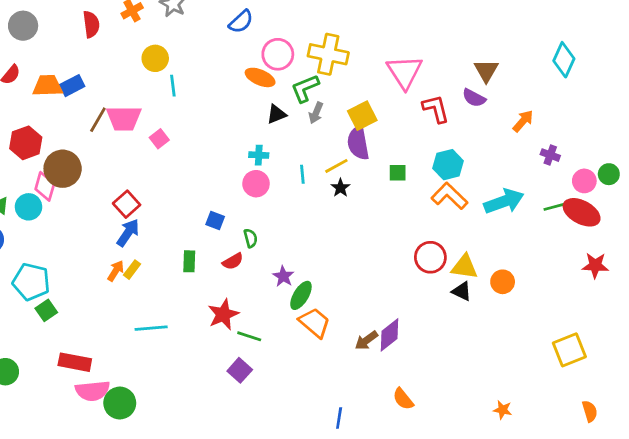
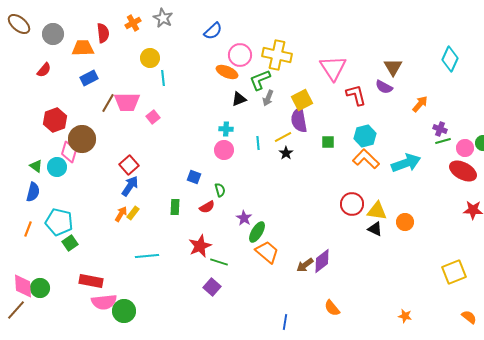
orange trapezoid: (48, 86) -> (83, 48), moved
green line: (554, 207) -> (443, 141), moved
orange semicircle: (590, 411) -> (469, 317), turned -35

